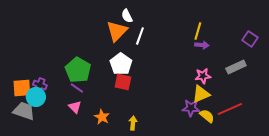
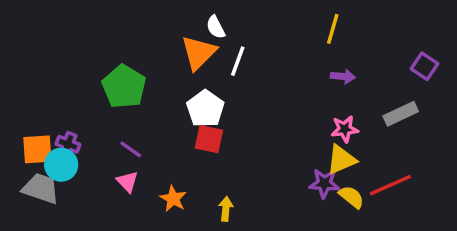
yellow line: (198, 31) -> (333, 29), moved
green pentagon: (78, 70) -> (124, 87), moved

